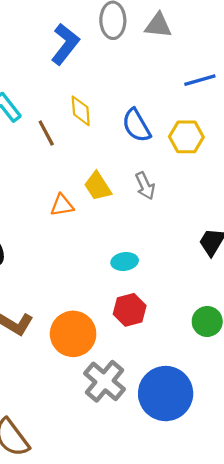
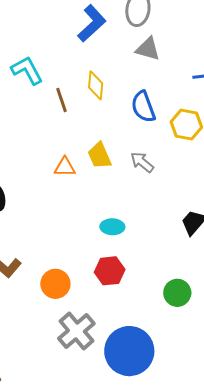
gray triangle: (158, 25) -> (148, 49), moved
gray arrow: (145, 186) -> (142, 162), turned 145
orange circle: (73, 334) -> (55, 284), size x0.7

